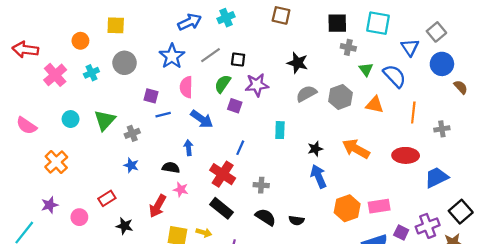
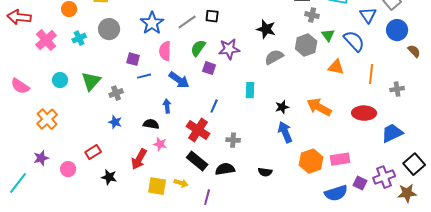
black square: (238, 60) -> (212, 16), moved
gray hexagon: (341, 97) -> (306, 45), moved
black semicircle: (266, 217) -> (225, 169), moved, turned -42

